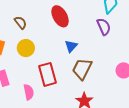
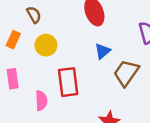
brown semicircle: (20, 23) -> (34, 15), moved
brown trapezoid: (82, 69) -> (126, 73), moved

